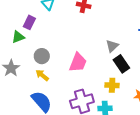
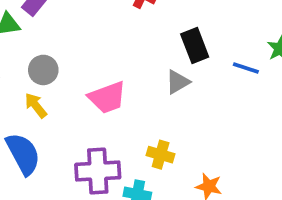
pink trapezoid: (78, 62) -> (107, 98), turned 35
black rectangle: (121, 64) -> (195, 46), moved

